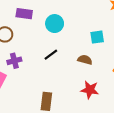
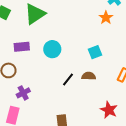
black line: (51, 55) -> (68, 80), moved
red star: (90, 90) -> (109, 110), moved, turned 30

